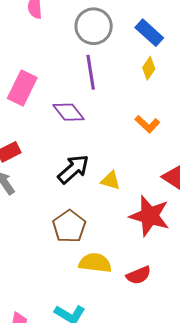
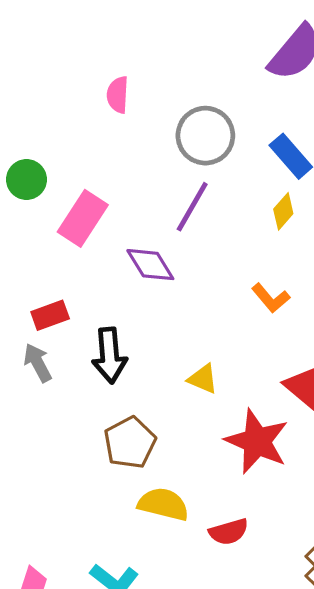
purple line: (91, 72) -> (192, 207), turned 32
black arrow: (73, 169) -> (110, 355), moved, turned 120

